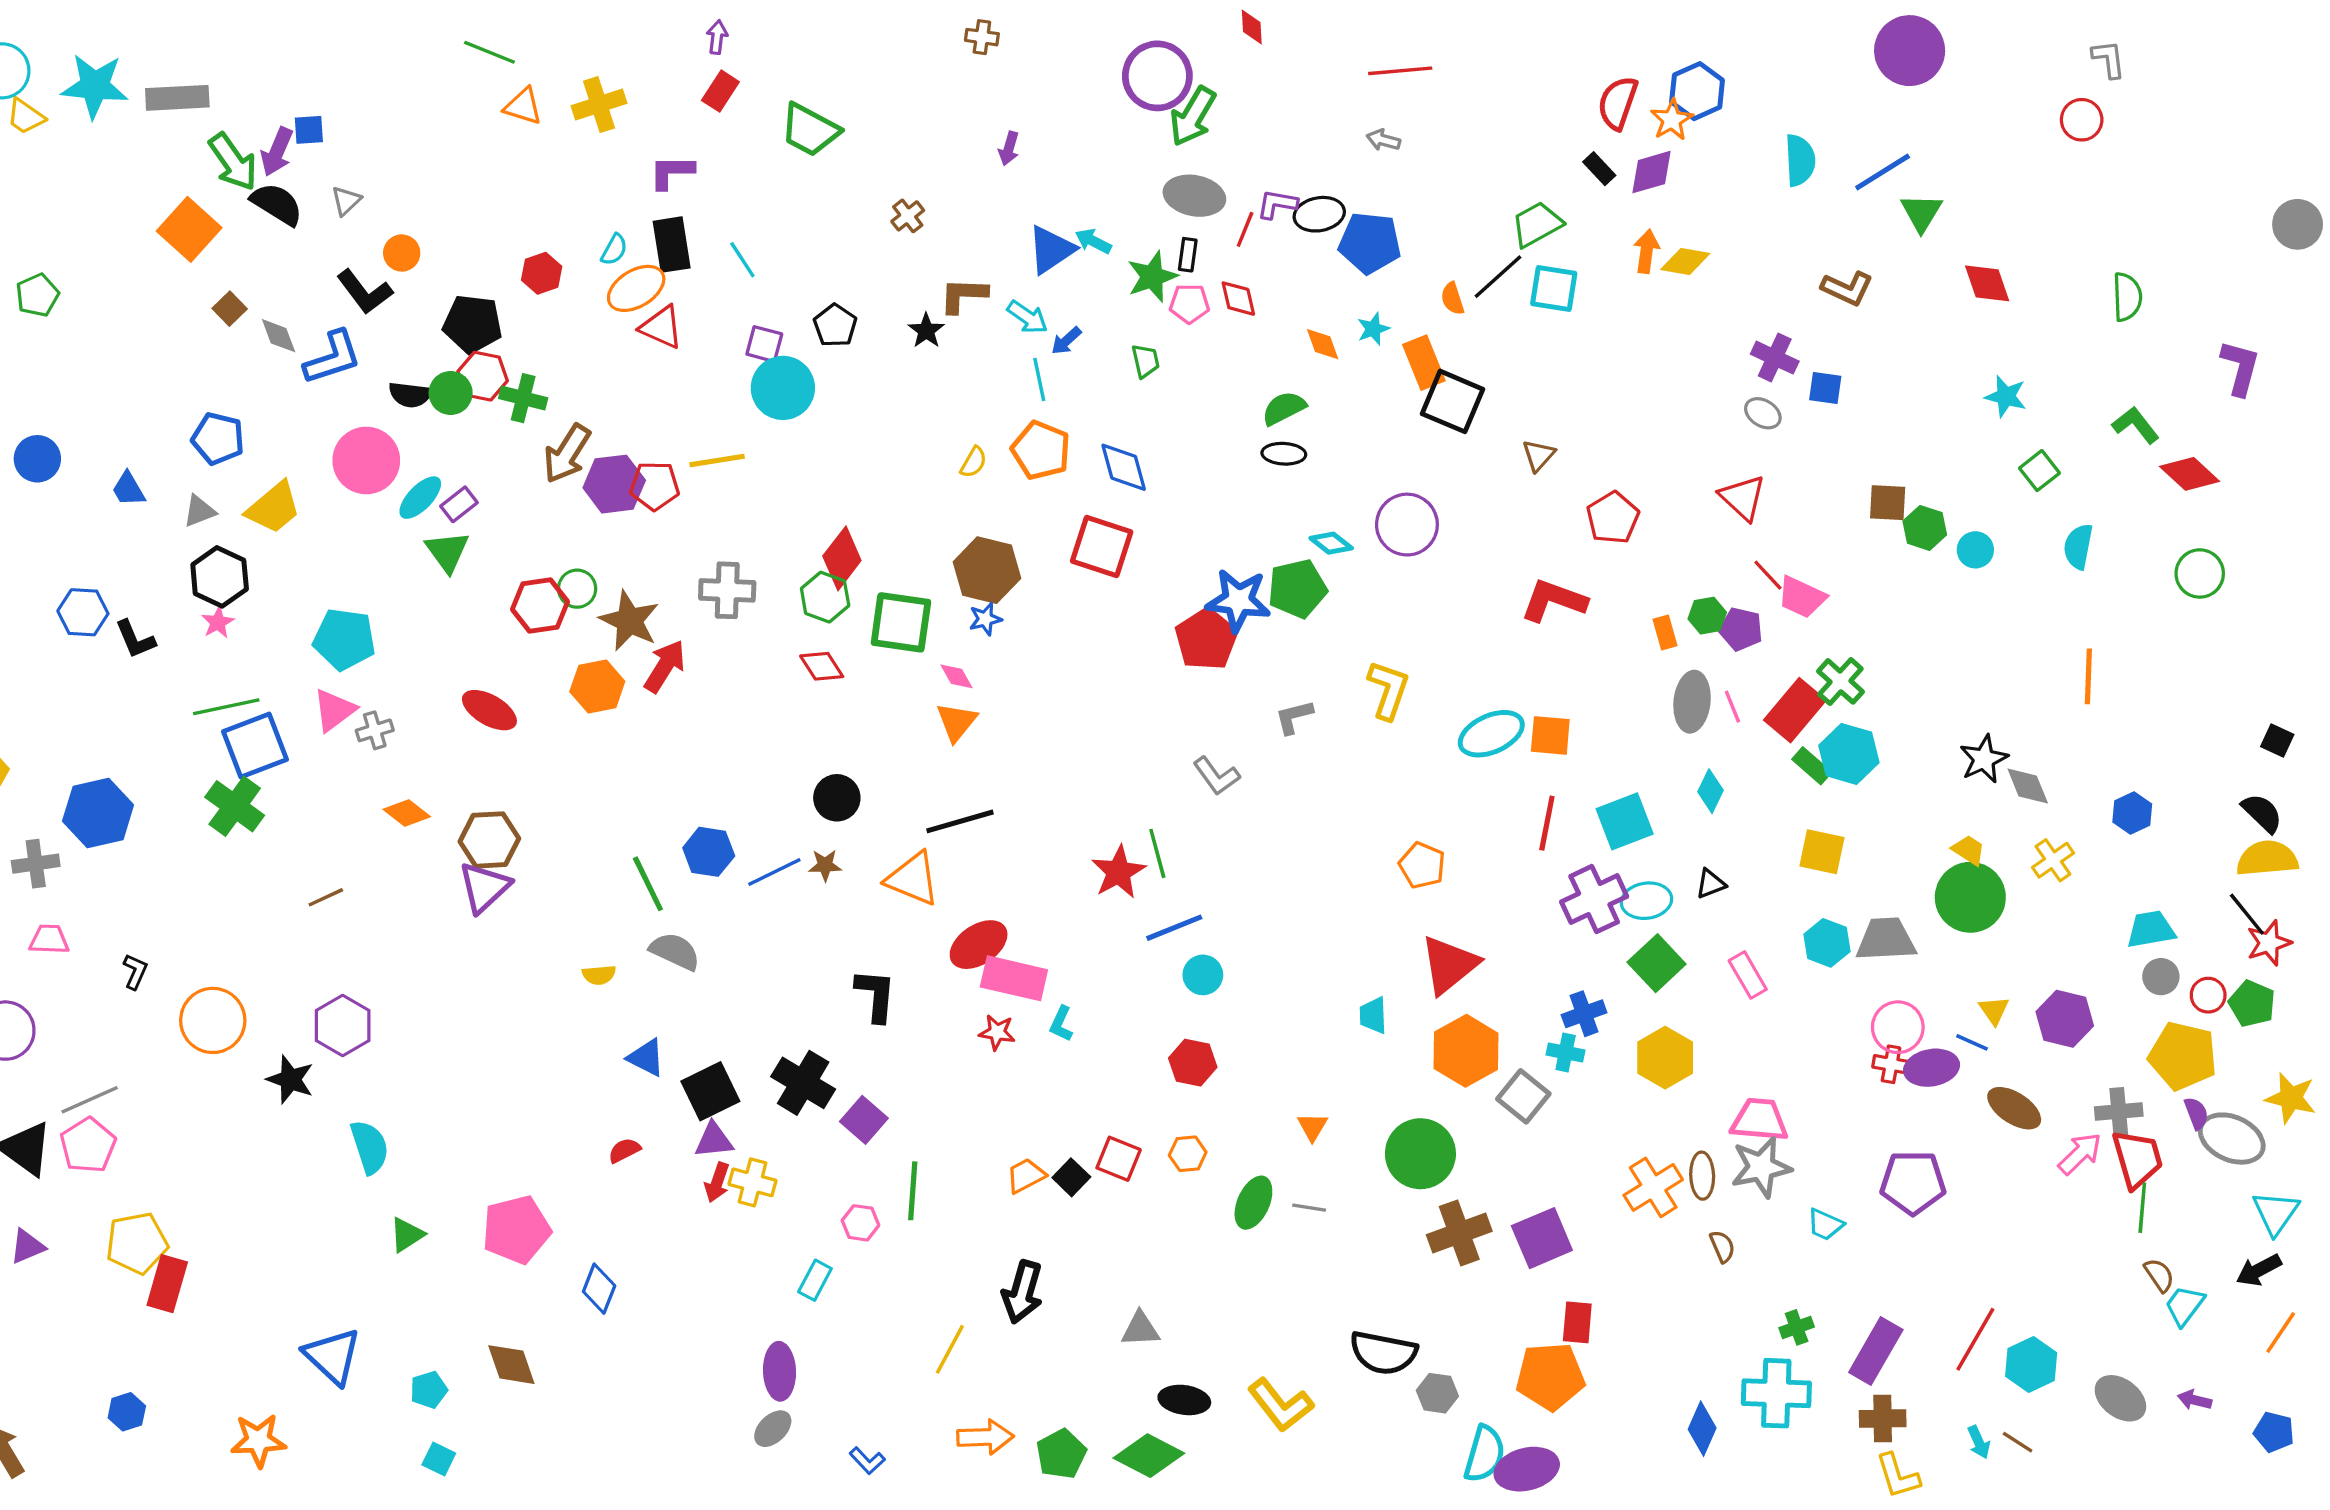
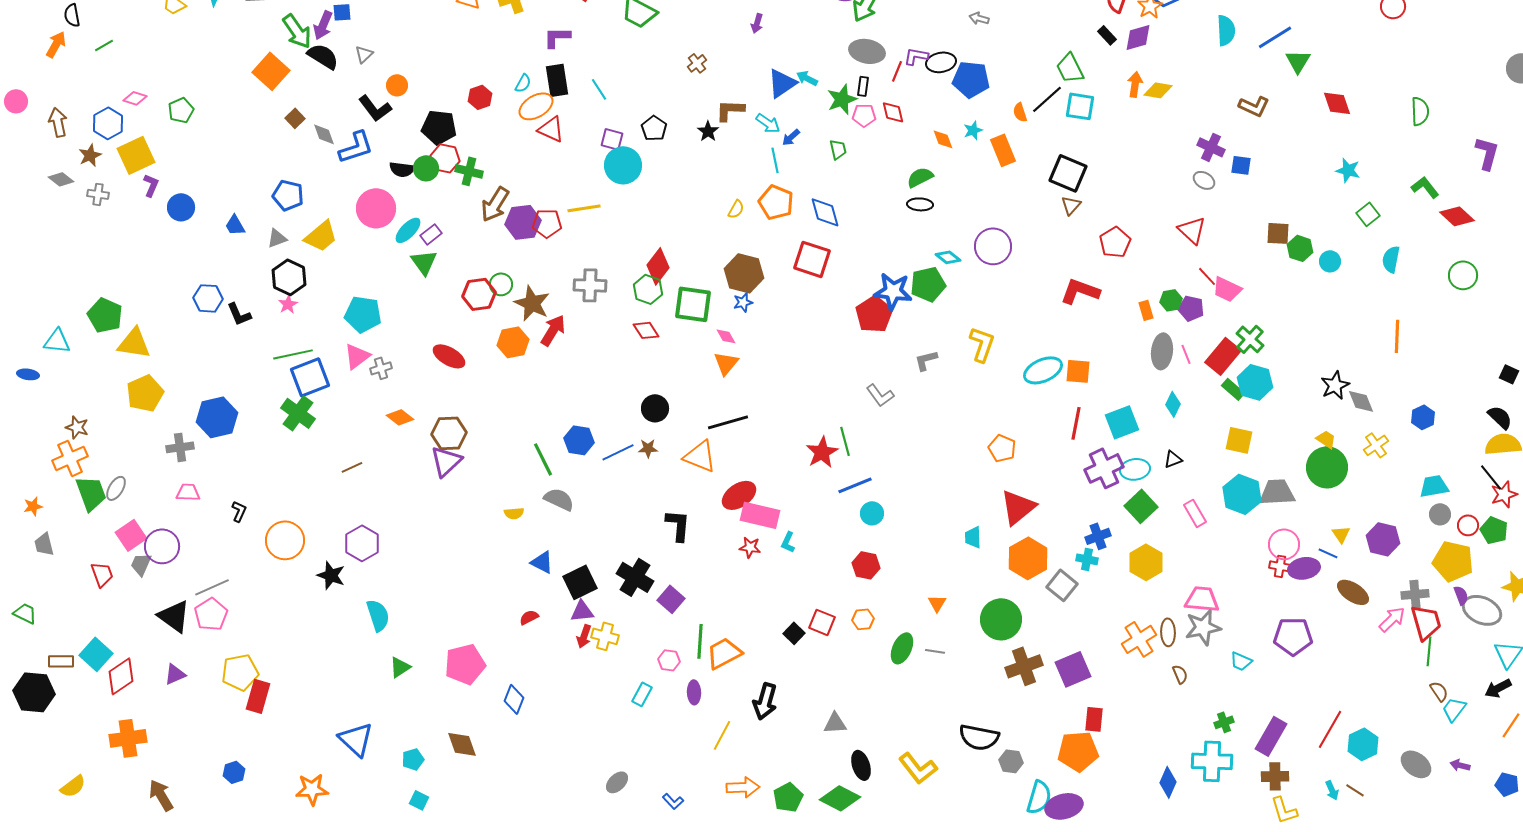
green trapezoid: (1537, 224) -> (1070, 68), turned -88
black square: (1452, 401) -> (1068, 173), moved
cyan hexagon: (1827, 943) -> (1242, 494), size x1.4
orange trapezoid: (1026, 1176) -> (724, 653), moved, size x1.5
purple ellipse: (780, 1371) -> (694, 692), moved, size x0.7
black ellipse: (1184, 1400) -> (861, 765), turned 64

